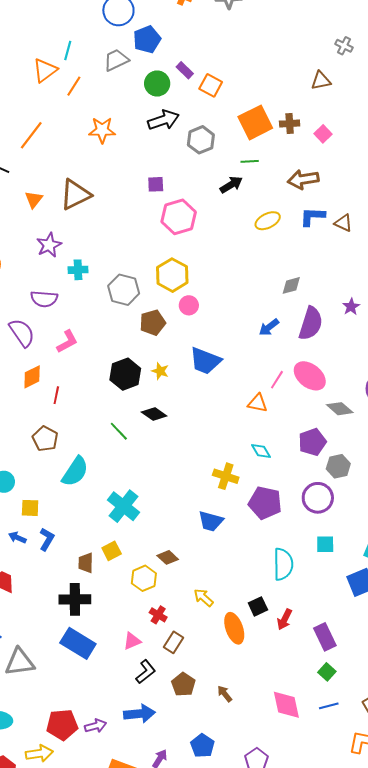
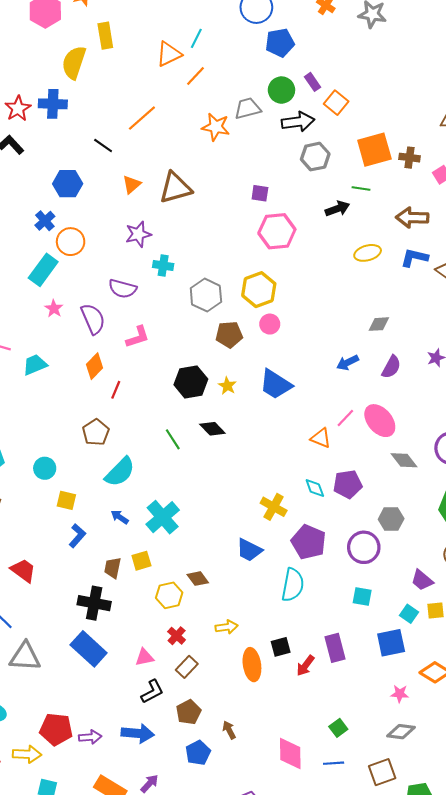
gray trapezoid: (116, 60) -> (248, 108), moved
black arrow: (163, 120) -> (298, 122), moved
purple semicircle: (311, 323) -> (391, 367), size x0.7
orange diamond: (32, 377) -> (95, 366), turned -30
purple pentagon: (312, 442) -> (348, 484), moved
blue arrow: (17, 538) -> (120, 517), moved
cyan semicircle: (283, 564) -> (293, 585), moved
yellow arrow: (204, 598) -> (227, 627), turned 120
purple rectangle: (325, 637) -> (335, 648), moved
blue pentagon: (203, 746) -> (198, 753), moved

